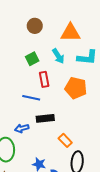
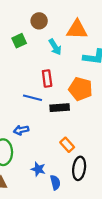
cyan arrow: (58, 56) -> (55, 47), moved
green square: (32, 59) -> (19, 41), moved
black rectangle: (45, 118) -> (60, 108), moved

